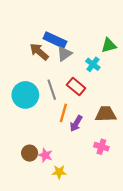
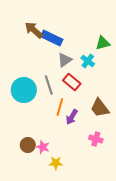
brown arrow: (39, 52) -> (34, 30), moved
gray triangle: (64, 54) -> (65, 60), moved
brown trapezoid: (106, 114) -> (100, 108), turned -125

